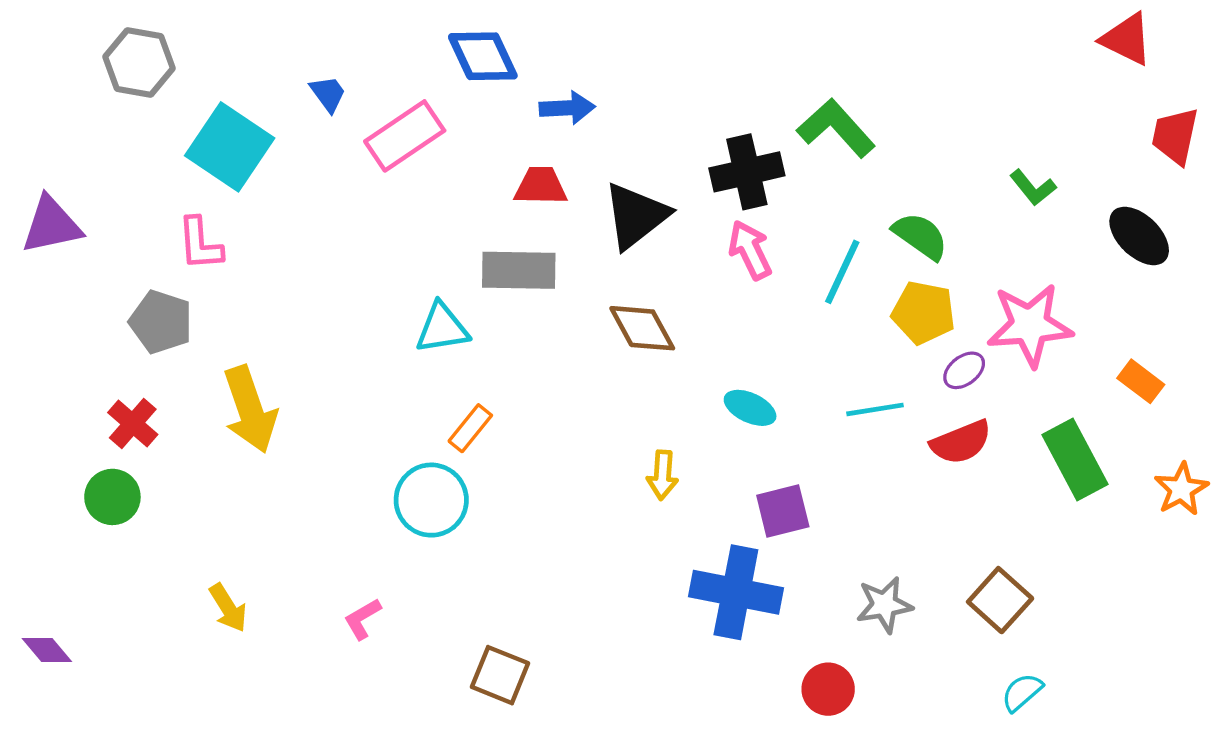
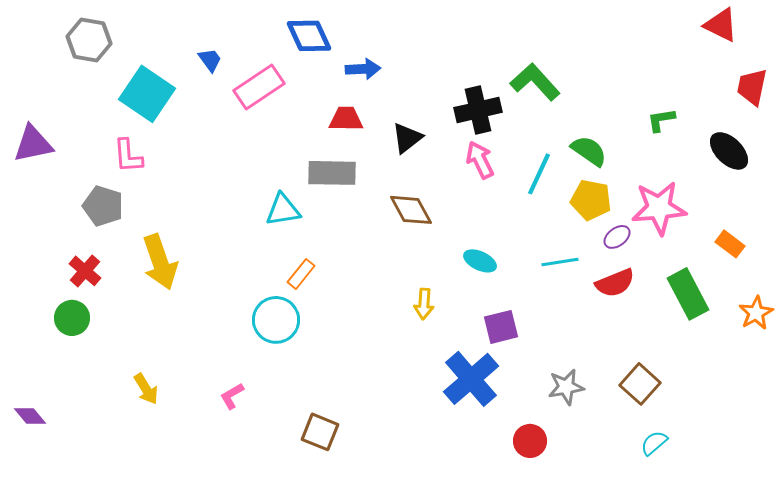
green L-shape: (1033, 188) -> (661, 120), turned 120
black triangle: (636, 216) -> (407, 138), size x0.7
blue cross: (736, 592) -> (471, 379), turned 38

